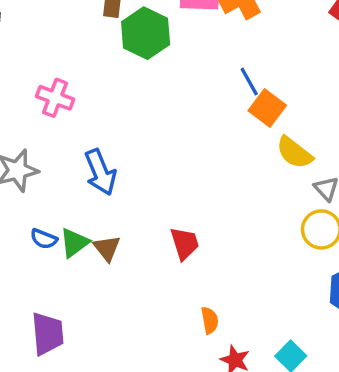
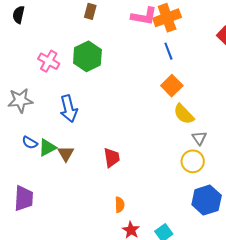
green hexagon: (146, 33) -> (87, 56), moved
blue line: (249, 82) -> (168, 51), moved

